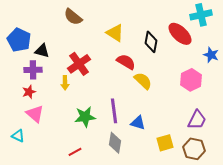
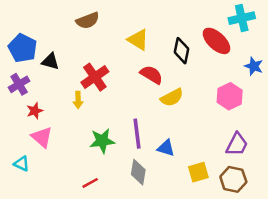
brown semicircle: (73, 17) -> (88, 20), turned -60
purple cross: (33, 70) -> (19, 84), moved, turned -30
yellow semicircle: (143, 81) -> (172, 98), turned 108

